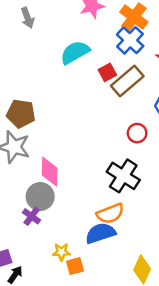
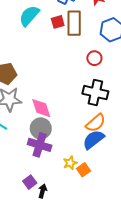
red square: (107, 72) -> (58, 22), turned 32
brown rectangle: (127, 81) -> (74, 23), turned -30
purple cross: (32, 216) -> (40, 145), size x1.6

